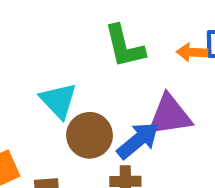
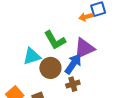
green L-shape: (124, 46) -> (55, 40), moved
cyan triangle: (58, 101) -> (32, 56), turned -48

